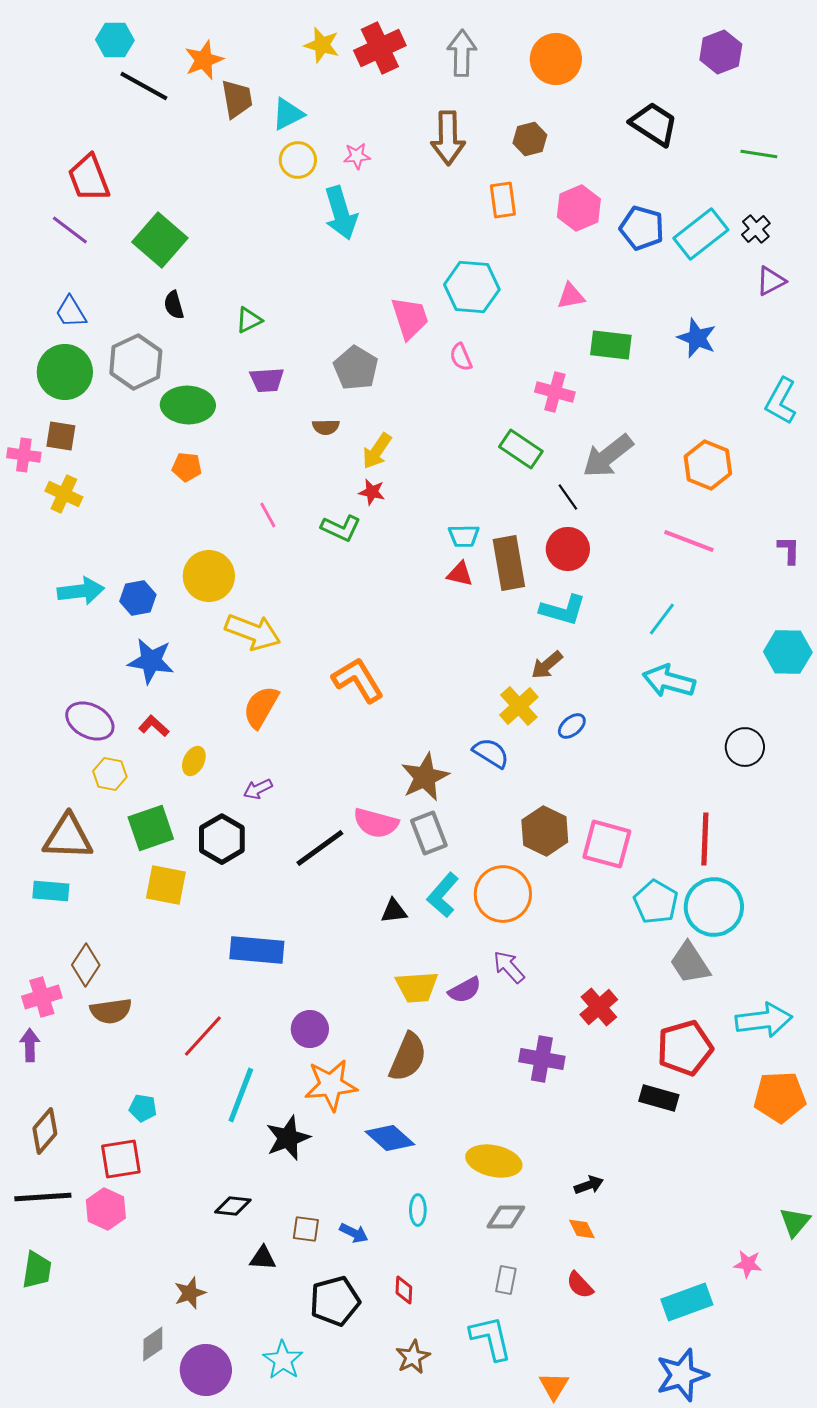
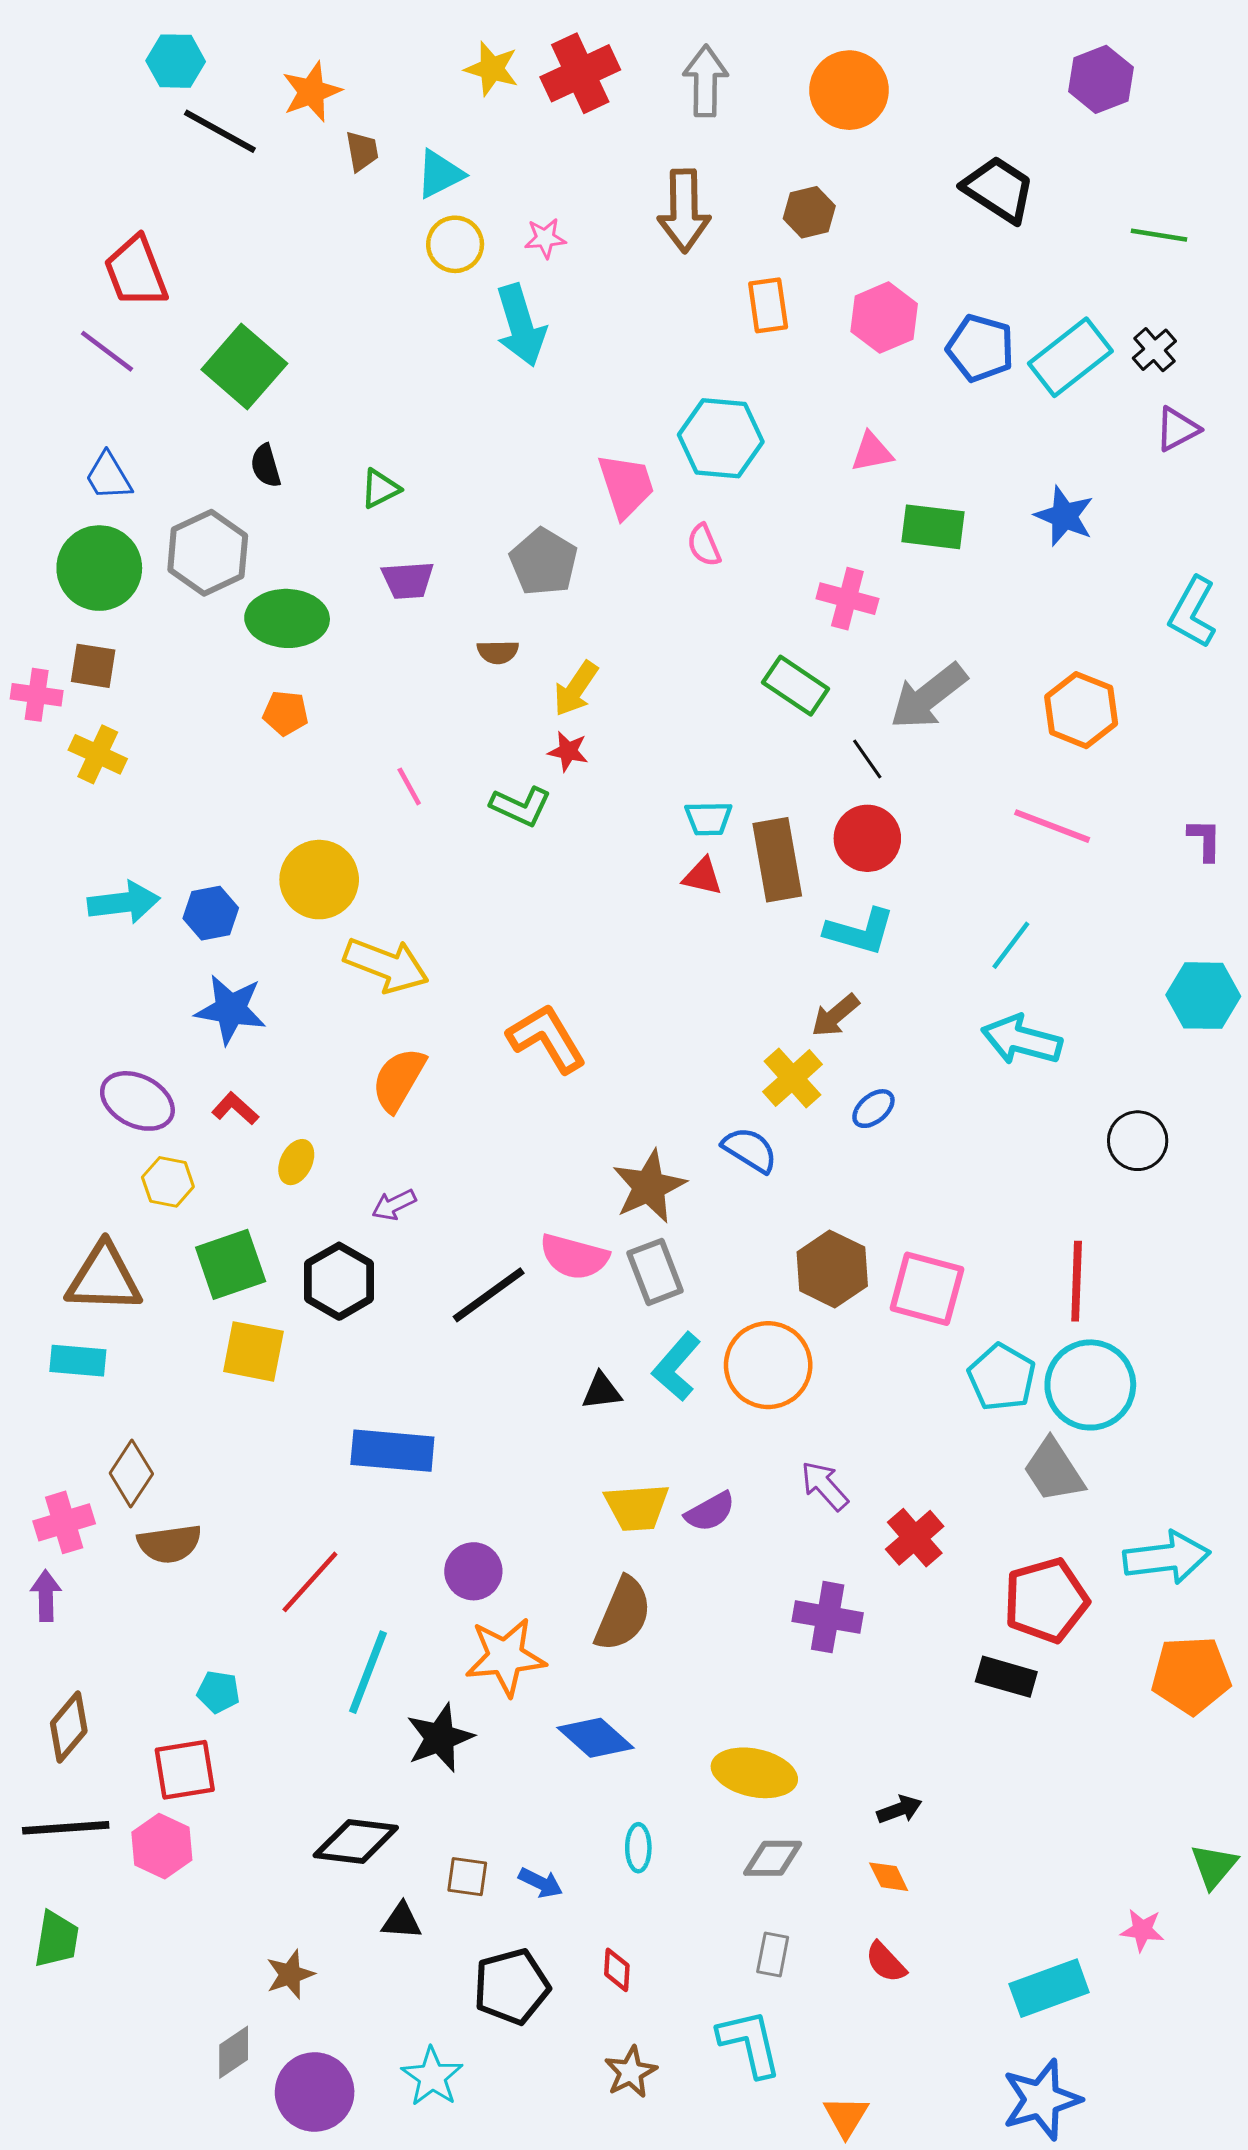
brown trapezoid: (237, 99) -> (362, 151), size x0.7
purple arrow: (509, 967) -> (825, 1486), moved
black diamond: (233, 1206) -> (356, 1842), size x1.5

